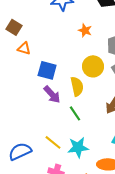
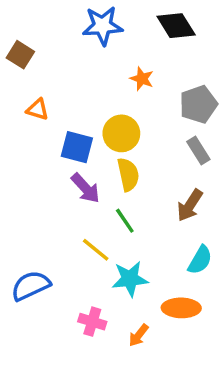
brown square: (14, 27) -> (20, 55), moved
yellow circle: (93, 66) -> (121, 133), moved
yellow line: (53, 142) -> (96, 250), moved

